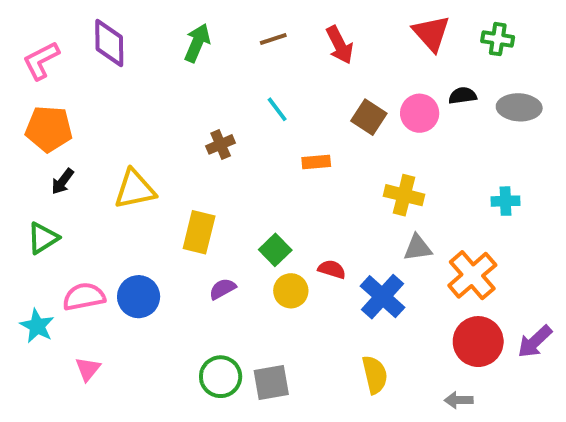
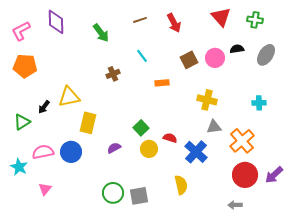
green arrow: (197, 43) -> (101, 33), moved, turned 120
gray ellipse: (519, 107) -> (266, 55), turned -60
brown square: (369, 117) -> (189, 60), turned 30
black arrow: (62, 182) -> (44, 107), moved
yellow rectangle: (199, 232) -> (88, 123), moved
yellow semicircle: (375, 375) -> (181, 185), moved

